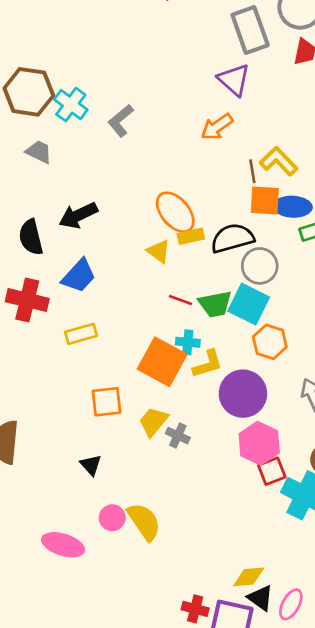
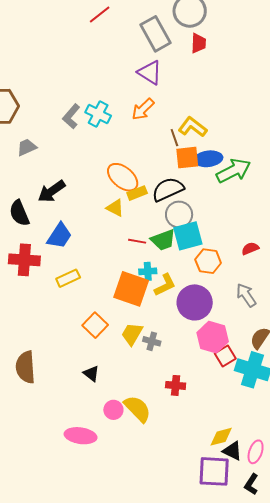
cyan cross: (71, 105) -> (98, 114), moved
gray trapezoid: (39, 152) -> (27, 147), moved, turned -40
gray circle: (260, 266) -> (179, 214), moved
cyan square: (249, 304) -> (188, 236), turned -32
orange square: (107, 402) -> (95, 325), turned -30
red cross: (195, 609) -> (176, 385), moved

